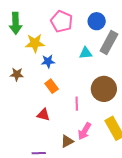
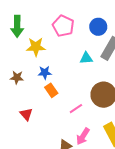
blue star: (48, 61) -> (45, 73), moved
pink line: (77, 104) -> (76, 109), turned 56
red triangle: (43, 115) -> (26, 114), moved, turned 32

